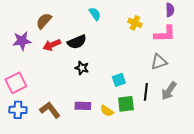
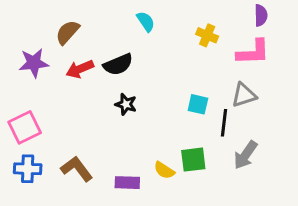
cyan square: (119, 80) -> (198, 104), moved, turned 32
gray arrow: (169, 91) -> (245, 155), moved
black line: (146, 92) -> (224, 123), moved
purple rectangle: (83, 106) -> (127, 183), moved

